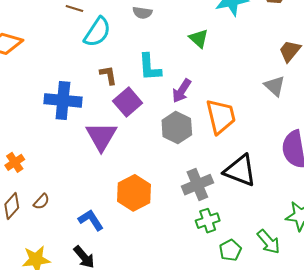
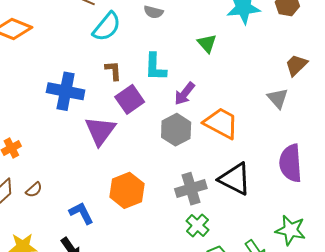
orange trapezoid: (221, 116) -> (221, 123), turned -54
green cross: (208, 221) -> (197, 225), turned -35

